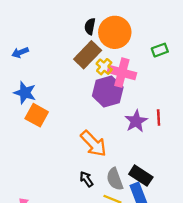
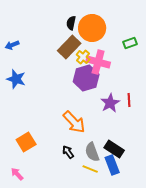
orange square: (37, 115) -> (26, 142), moved, turned 30

